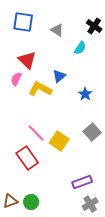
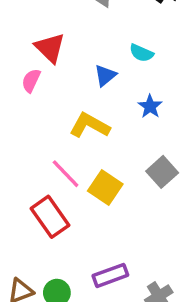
cyan semicircle: (80, 48) -> (141, 53), moved, turned 80
yellow L-shape: (40, 89) -> (90, 125), moved
purple rectangle: (82, 182) -> (110, 275), moved

